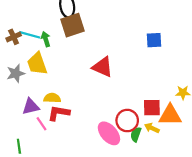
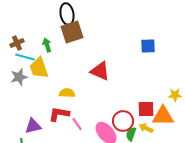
cyan line: (30, 35) -> (25, 57), moved
yellow semicircle: (52, 98) -> (67, 93), moved
purple triangle: (31, 107) -> (33, 126), moved
pink line: (41, 124) -> (77, 124), moved

